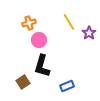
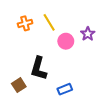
yellow line: (69, 22) -> (49, 22), moved
pink circle: (39, 40) -> (66, 41), moved

